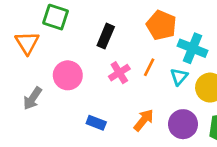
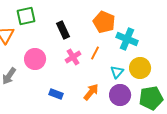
green square: (56, 17) -> (26, 16), turned -30
black rectangle: (106, 36) -> (63, 30), turned -48
cyan triangle: (179, 77) -> (117, 72), moved

